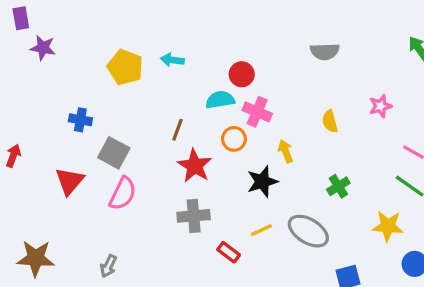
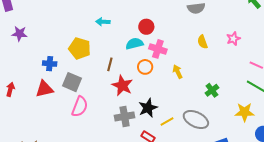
purple star: (43, 48) -> (19, 34), moved
yellow pentagon: (125, 67) -> (80, 48), moved
yellow semicircle: (330, 121) -> (203, 42), moved
red triangle: (70, 181) -> (44, 89), moved, turned 42
black star: (262, 182) -> (148, 108), moved

